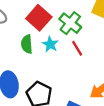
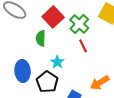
cyan star: (50, 44) -> (57, 62), moved

